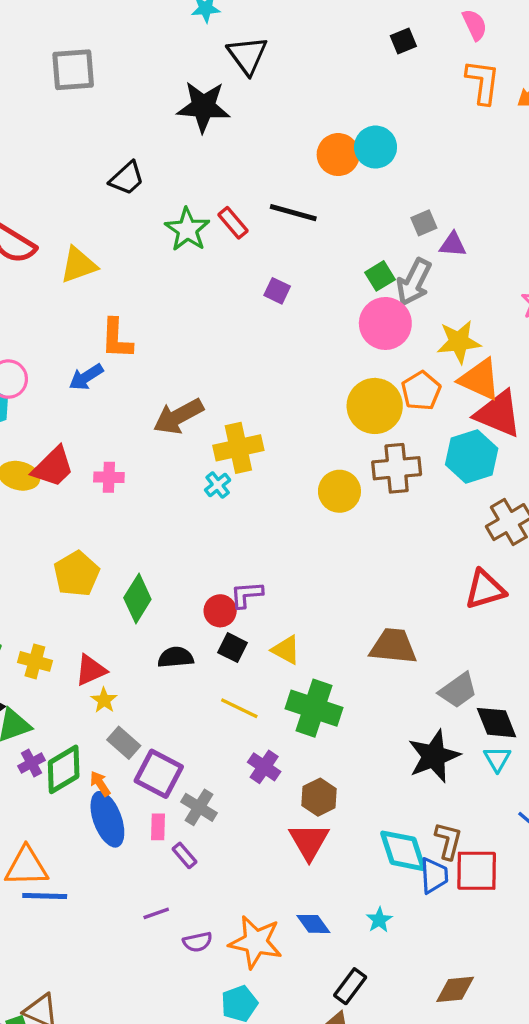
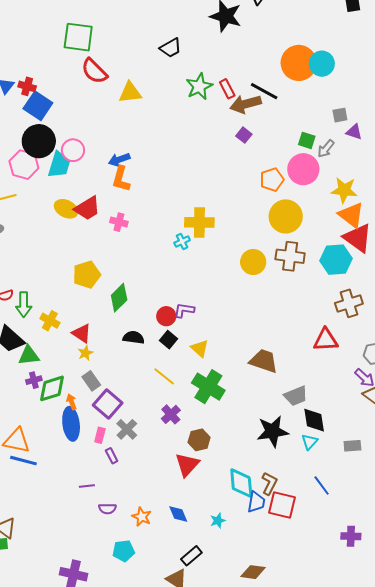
orange circle: (338, 155) -> (299, 63), size x1.4
green square: (380, 276) -> (307, 140), turned 36
gray arrow: (414, 282) -> (326, 149), size x0.7
orange L-shape: (117, 339) -> (121, 179), moved
orange pentagon: (421, 391) -> (272, 180), moved
brown arrow: (178, 416) -> (246, 104), moved
red triangle: (91, 670) -> (82, 333), turned 45
orange star: (256, 942) -> (142, 517), size x0.6

